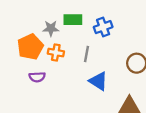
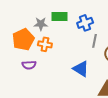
gray line: (86, 54) -> (94, 41), moved

